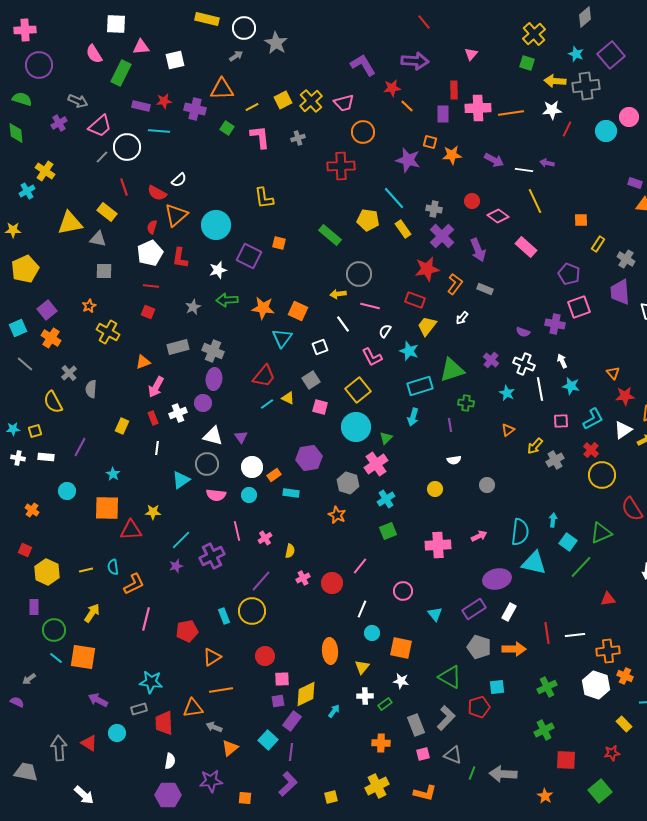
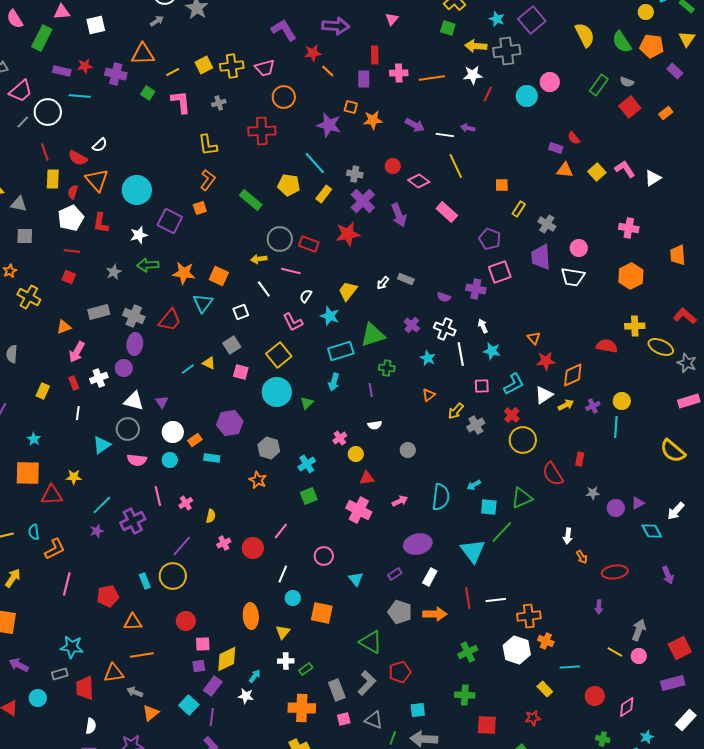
yellow cross: (311, 101) -> (232, 66), turned 35
pink cross: (478, 108) -> (399, 73), size x0.7
yellow L-shape: (264, 198) -> (208, 145), moved
yellow rectangle: (107, 212) -> (53, 179), moved, turned 54
orange triangle: (176, 215) -> (97, 180), turned -30
yellow rectangle: (403, 229) -> (324, 194), turned 72
orange square: (279, 243) -> (200, 208), turned -32
orange L-shape: (455, 284) -> (208, 180), moved
gray rectangle: (485, 289) -> (406, 279), moved
red rectangle: (415, 300) -> (309, 244), moved
red trapezoid: (264, 376) -> (170, 320), moved
pink cross: (376, 464) -> (340, 438), moved, size x0.6
cyan arrow: (553, 520) -> (474, 485), turned -128
cyan square: (568, 542) -> (489, 507), turned -30
pink cross: (438, 545) -> (359, 510), turned 30
cyan triangle: (534, 563) -> (473, 551), moved, turned 40
red triangle: (608, 599) -> (367, 478), moved
purple rectangle: (474, 609) -> (395, 574), size x0.6
orange triangle: (212, 657) -> (133, 622), turned 30
white star: (401, 681) -> (246, 696), moved
cyan square: (497, 687) -> (418, 710), moved
green cross: (544, 730) -> (465, 695), turned 30
orange cross: (381, 743) -> (302, 708), size x1.5

